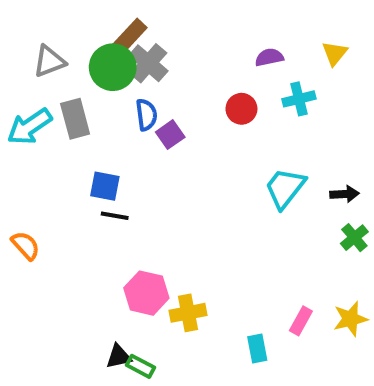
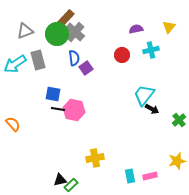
black arrow: (344, 194) -> (152, 109), moved, turned 32
pink hexagon: (146, 293) -> (74, 110), moved
pink rectangle: (301, 321) -> (150, 176), moved, turned 48
green rectangle: (140, 366) -> (71, 185), turned -72

